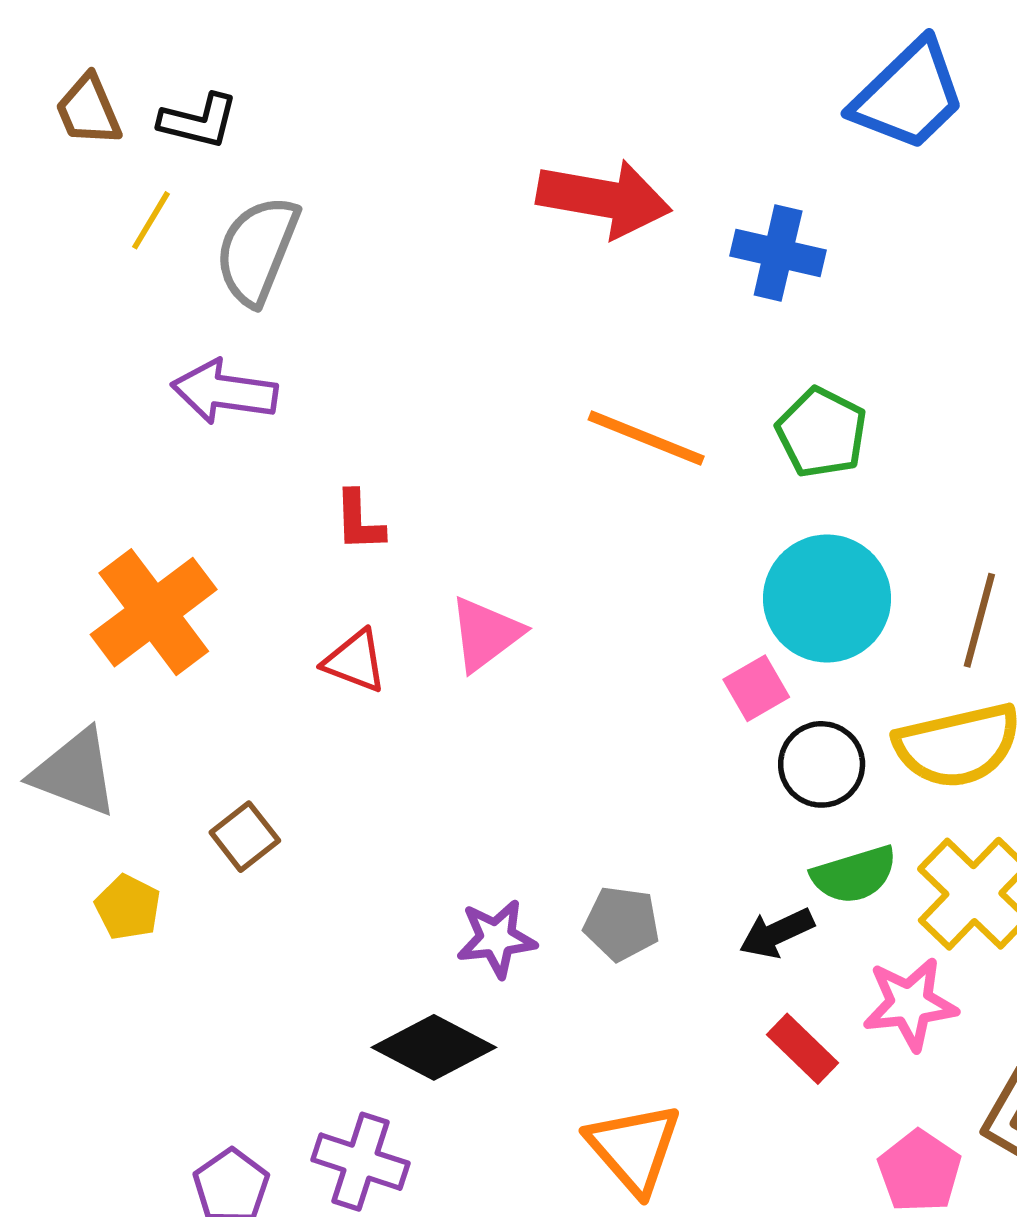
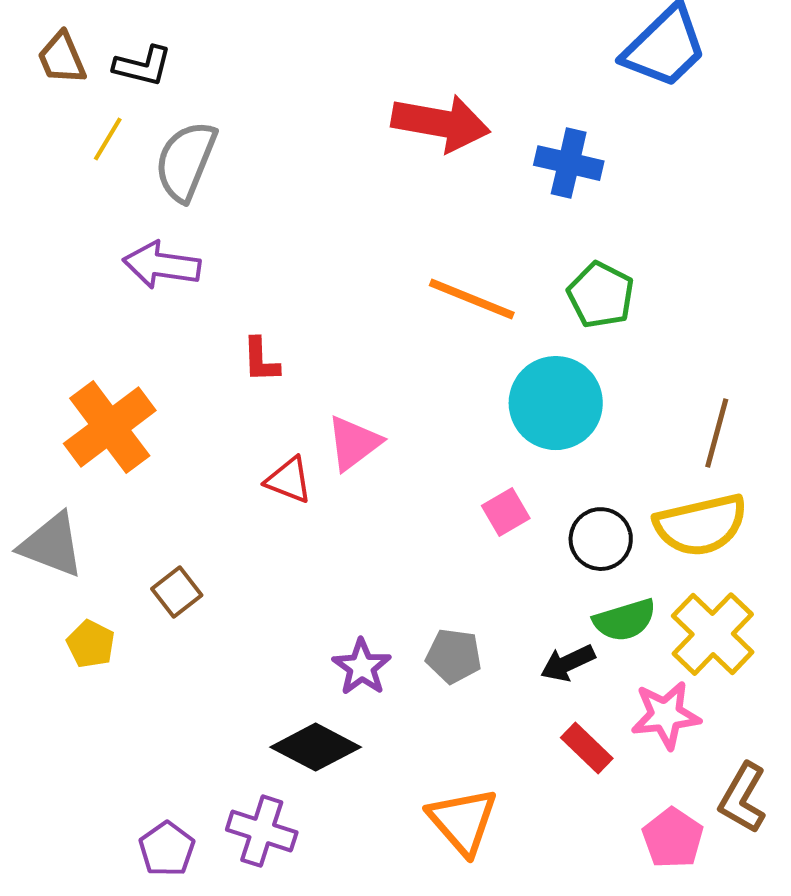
cyan circle: (827, 598) -> (556, 403), moved
red triangle: (355, 661) -> (289, 480), moved
pink square: (756, 688) -> (506, 512), moved
purple star: (496, 939) -> (362, 667), turned -30

